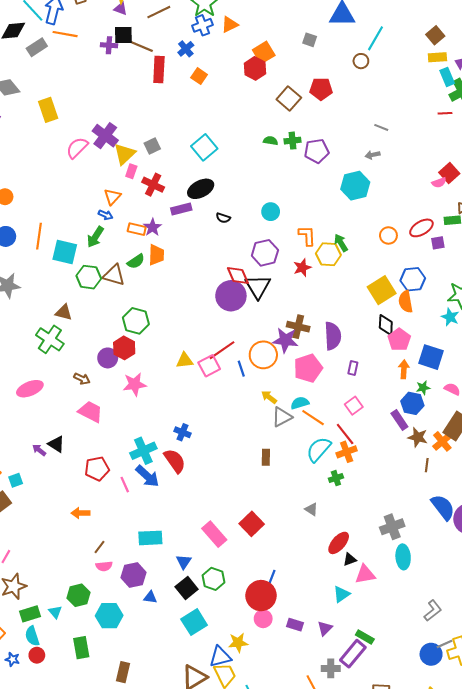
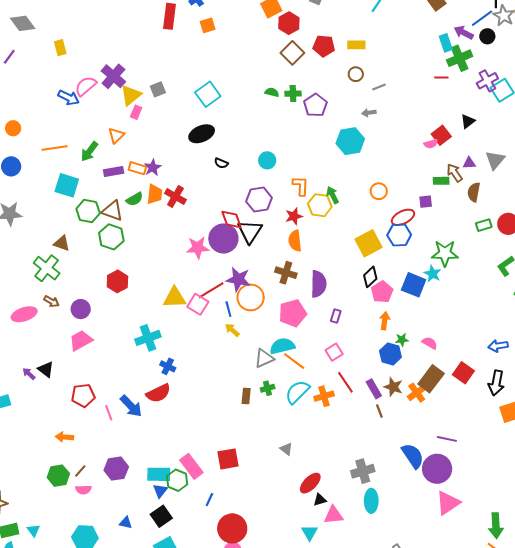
yellow rectangle: (437, 57) -> (356, 45), moved
brown circle: (361, 61) -> (356, 74), moved
red hexagon: (255, 68) -> (289, 23), moved
orange square: (199, 76) -> (208, 25), turned 35
yellow rectangle: (48, 110) -> (60, 48), size x0.7
gray line: (381, 127) -> (379, 87), turned -48
purple pentagon: (317, 151) -> (315, 105), turned -30
red cross: (153, 185) -> (175, 196), moved
purple rectangle: (181, 209) -> (114, 171), moved
blue arrow: (106, 215) -> (69, 98), moved, size x1.5
red ellipse: (421, 228) -> (403, 217), moved
orange line: (39, 236) -> (55, 148), moved, turned 70
green arrow: (95, 237) -> (89, 151), moved
orange semicircle: (406, 302) -> (295, 241), moved
green hexagon: (136, 321) -> (111, 237), moved
black diamond: (386, 325) -> (370, 277), turned 40
purple star: (285, 340) -> (238, 279), moved
blue square: (431, 357) -> (414, 285), moved
purple circle: (108, 358) -> (81, 309), moved
yellow triangle: (185, 361) -> (175, 298), size x1.4
pink square: (209, 366) -> (198, 304), turned -35
brown arrow: (82, 379) -> (51, 301), moved
pink star: (135, 384) -> (198, 248), moved
yellow arrow: (269, 397) -> (232, 330), moved
cyan semicircle: (300, 403) -> (282, 346), size x1.4
pink trapezoid: (90, 412) -> (81, 340), turned -60
purple rectangle: (399, 420) -> (374, 389), moved
red line: (345, 434) -> (345, 382), moved
cyan cross: (143, 451) -> (148, 338), moved
red semicircle: (175, 461) -> (158, 393), turned 95
brown line: (427, 465) -> (379, 411), moved, turned -32
green cross: (336, 478) -> (268, 388), moved
red square: (252, 524) -> (228, 459), turned 30
cyan rectangle: (150, 538) -> (159, 474), moved
purple hexagon: (134, 575) -> (116, 469), moved
blue line: (272, 577) -> (209, 500), moved
green hexagon: (213, 579) -> (177, 480), moved
cyan triangle: (341, 594) -> (309, 533), turned -30
green hexagon: (79, 595) -> (58, 476), moved

